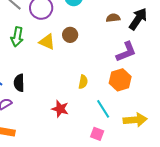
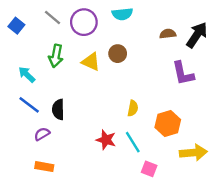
purple L-shape: (126, 52) -> (183, 73), turned 100
orange hexagon: (120, 80) -> (168, 123), moved
cyan line: (103, 109) -> (133, 142), moved

